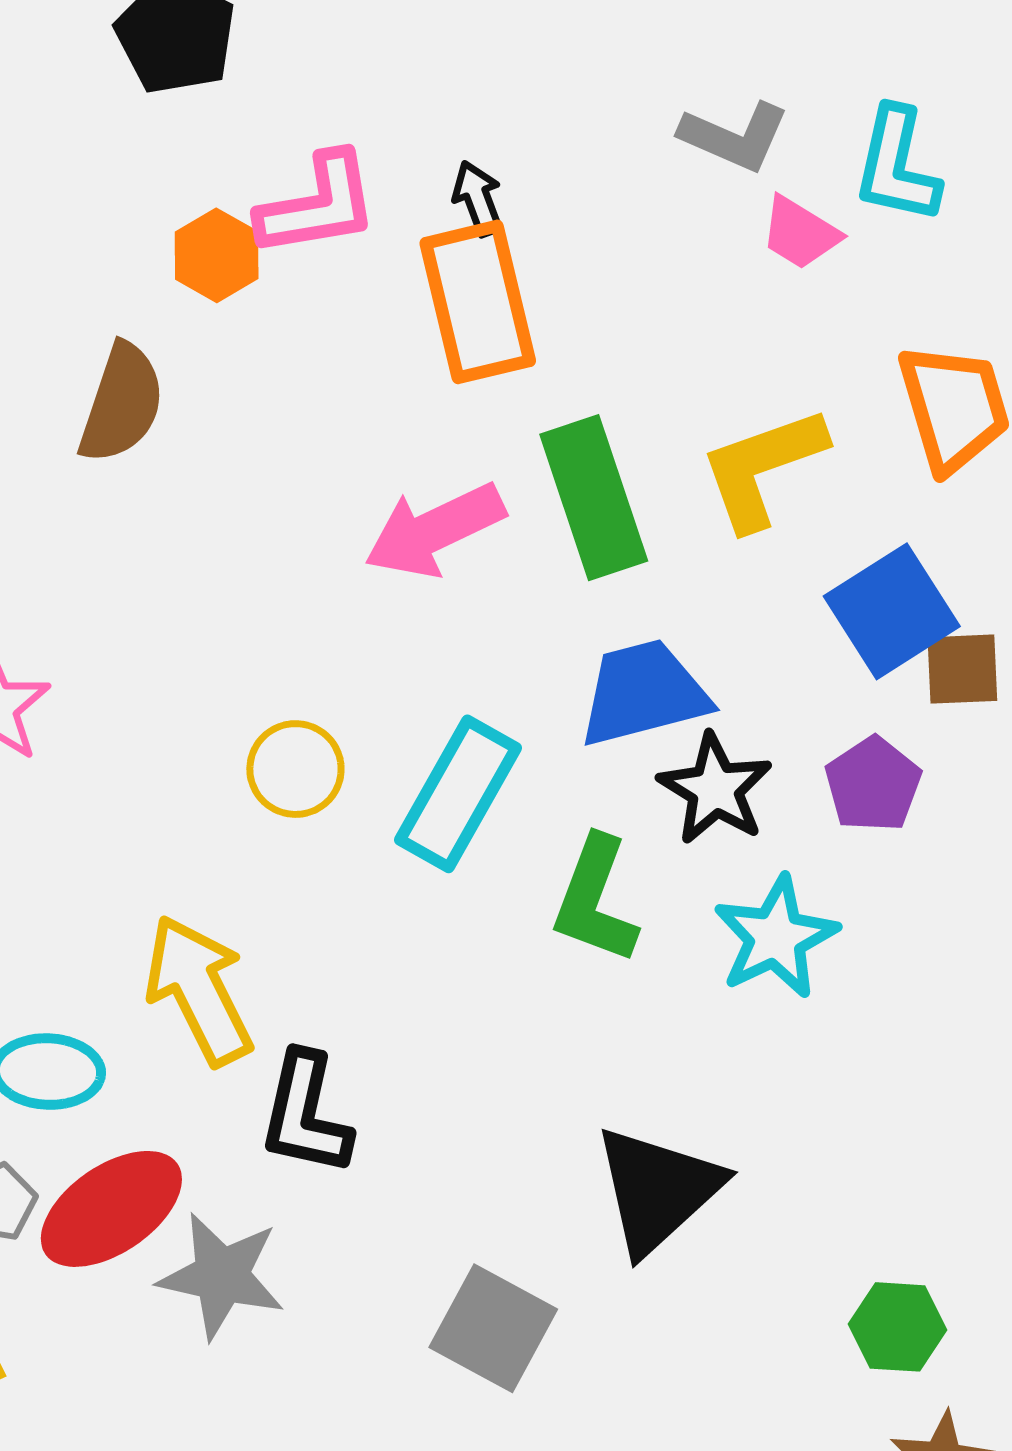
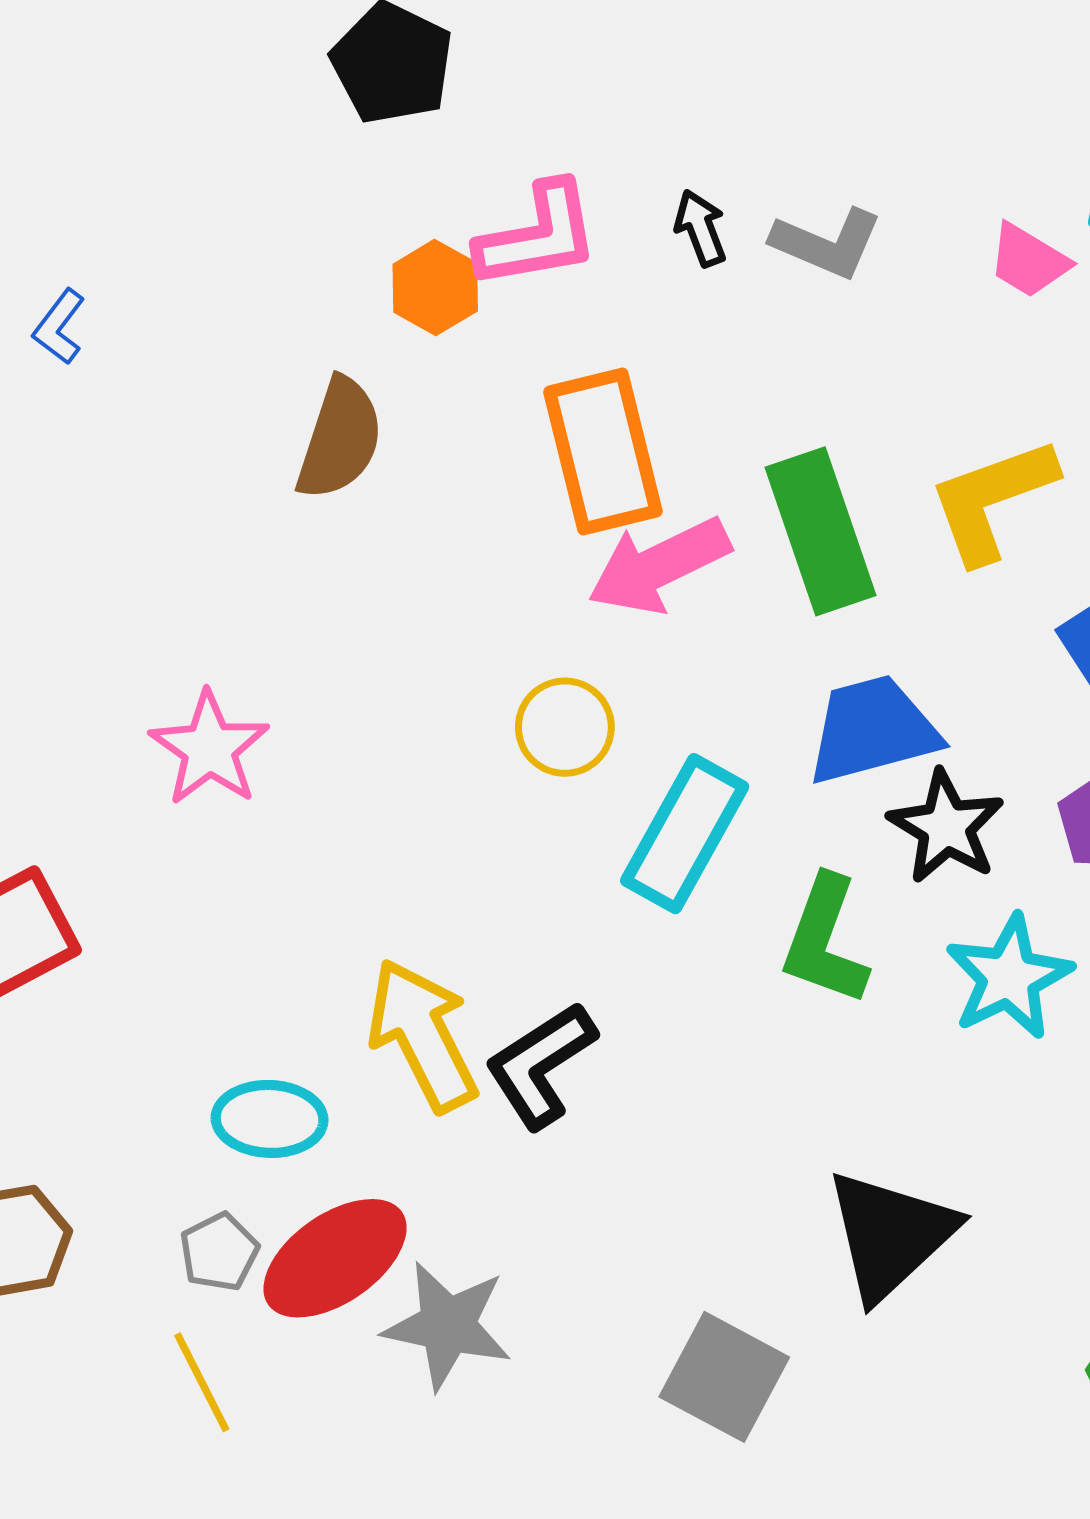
gray L-shape: (734, 137) -> (827, 243), moved
orange rectangle: (478, 302) -> (603, 451), moved
yellow circle: (295, 769) -> (565, 727), moved
black L-shape: (305, 1114) -> (541, 1065), moved, turned 45

